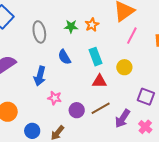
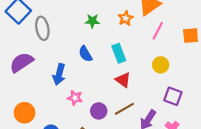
orange star: (92, 25) -> (126, 18), moved
gray ellipse: (39, 32) -> (42, 28), moved
yellow circle: (124, 67) -> (161, 65), moved
red triangle: (99, 81) -> (123, 80), turned 35

